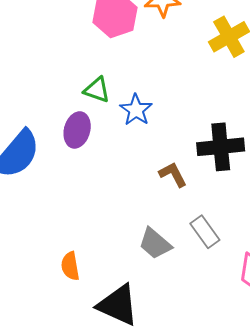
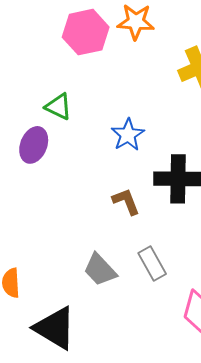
blue star: (136, 110) -> (128, 135), moved

